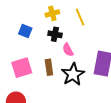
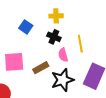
yellow line: (80, 17) -> (80, 44), moved
brown rectangle: (49, 67) -> (41, 68), turned 56

